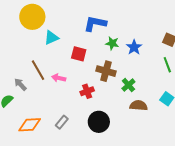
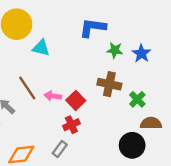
cyan triangle: (51, 38) -> (41, 48), turned 42
red square: (79, 54) -> (76, 100), moved, turned 35
red cross: (87, 91) -> (71, 125), moved
black circle: (99, 122) -> (132, 145), moved

